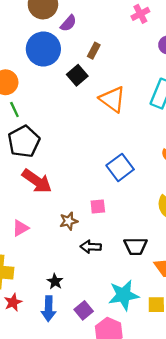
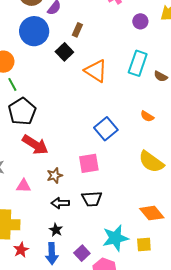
pink square: (98, 207) -> (89, 163), size x1.5
brown star: (69, 221) -> (55, 175), moved
pink triangle: (20, 228) -> (24, 186), turned 35
black trapezoid: (136, 246) -> (92, 199), moved
black arrow: (91, 247) -> (60, 203), moved

